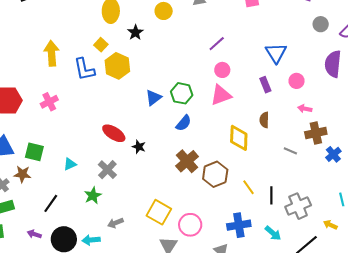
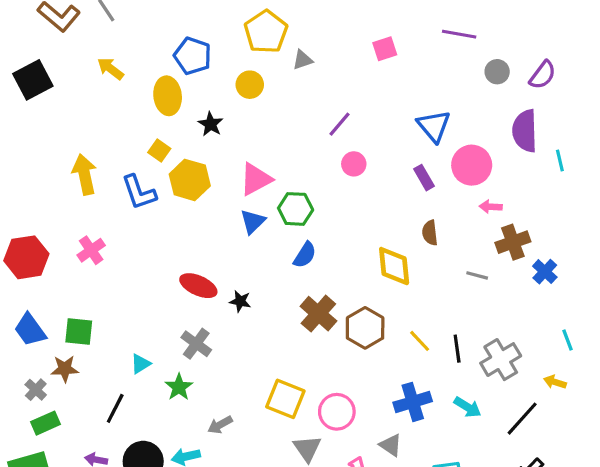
pink circle: (297, 81) -> (472, 165), size x1.6
pink triangle: (221, 95) -> (256, 179), moved
cyan triangle: (70, 164) -> (140, 364), moved

